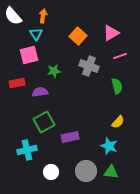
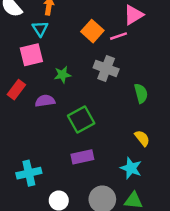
pink triangle: (111, 33) -> (133, 15), moved
pink line: (120, 56) -> (119, 36), moved
red rectangle: (17, 83) -> (16, 90), turned -42
green square: (44, 122) -> (81, 120), moved
yellow semicircle: (118, 122) -> (142, 138), turned -80

